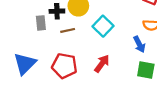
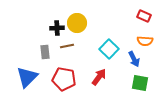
gray rectangle: (41, 23) -> (45, 52), moved
cyan square: (103, 26) -> (109, 49), moved

